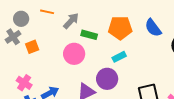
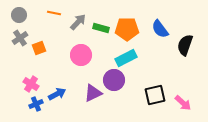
gray circle: (21, 19) -> (19, 15), moved
green rectangle: (89, 35) -> (101, 28), moved
cyan rectangle: (119, 57) -> (126, 58), size x1.5

